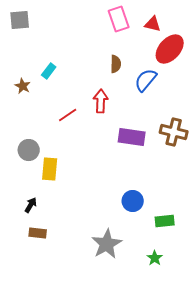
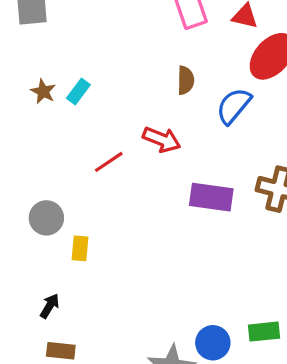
brown star: (23, 86) -> (43, 91), moved
red arrow: (101, 101) -> (162, 139), turned 110
yellow rectangle: (50, 169) -> (80, 248), size x0.7
blue circle: (133, 201) -> (213, 343), moved

